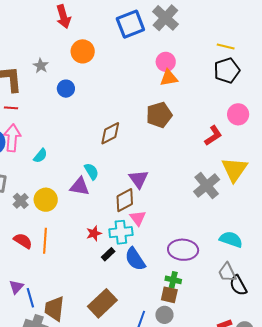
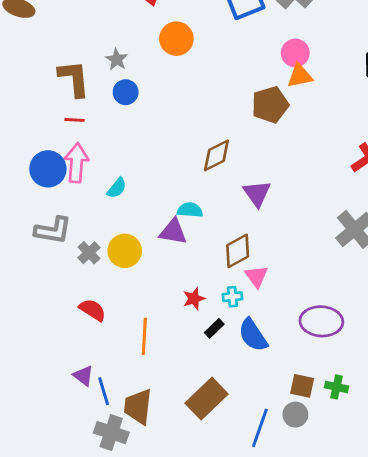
blue circle: (66, 89) -> (126, 92), moved
brown pentagon: (159, 115) -> (270, 105), moved
cyan semicircle: (91, 171) -> (190, 210), turned -54
purple triangle: (139, 179) -> (257, 193), moved
cyan cross: (121, 232) -> (232, 297), size x0.6
orange line: (45, 241) -> (144, 336), moved
green cross: (173, 280) -> (336, 387), moved
purple triangle: (16, 287) -> (83, 376), turned -35

